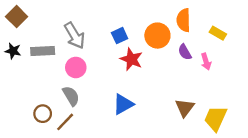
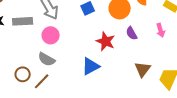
purple semicircle: (185, 52) -> (132, 33), moved
red star: (131, 59) -> (106, 41), moved
gray semicircle: (71, 96) -> (47, 59), turned 150

